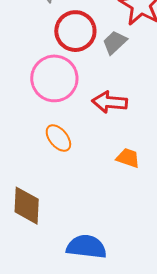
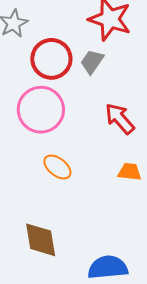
red arrow: (110, 102) -> (120, 119), moved, turned 56

